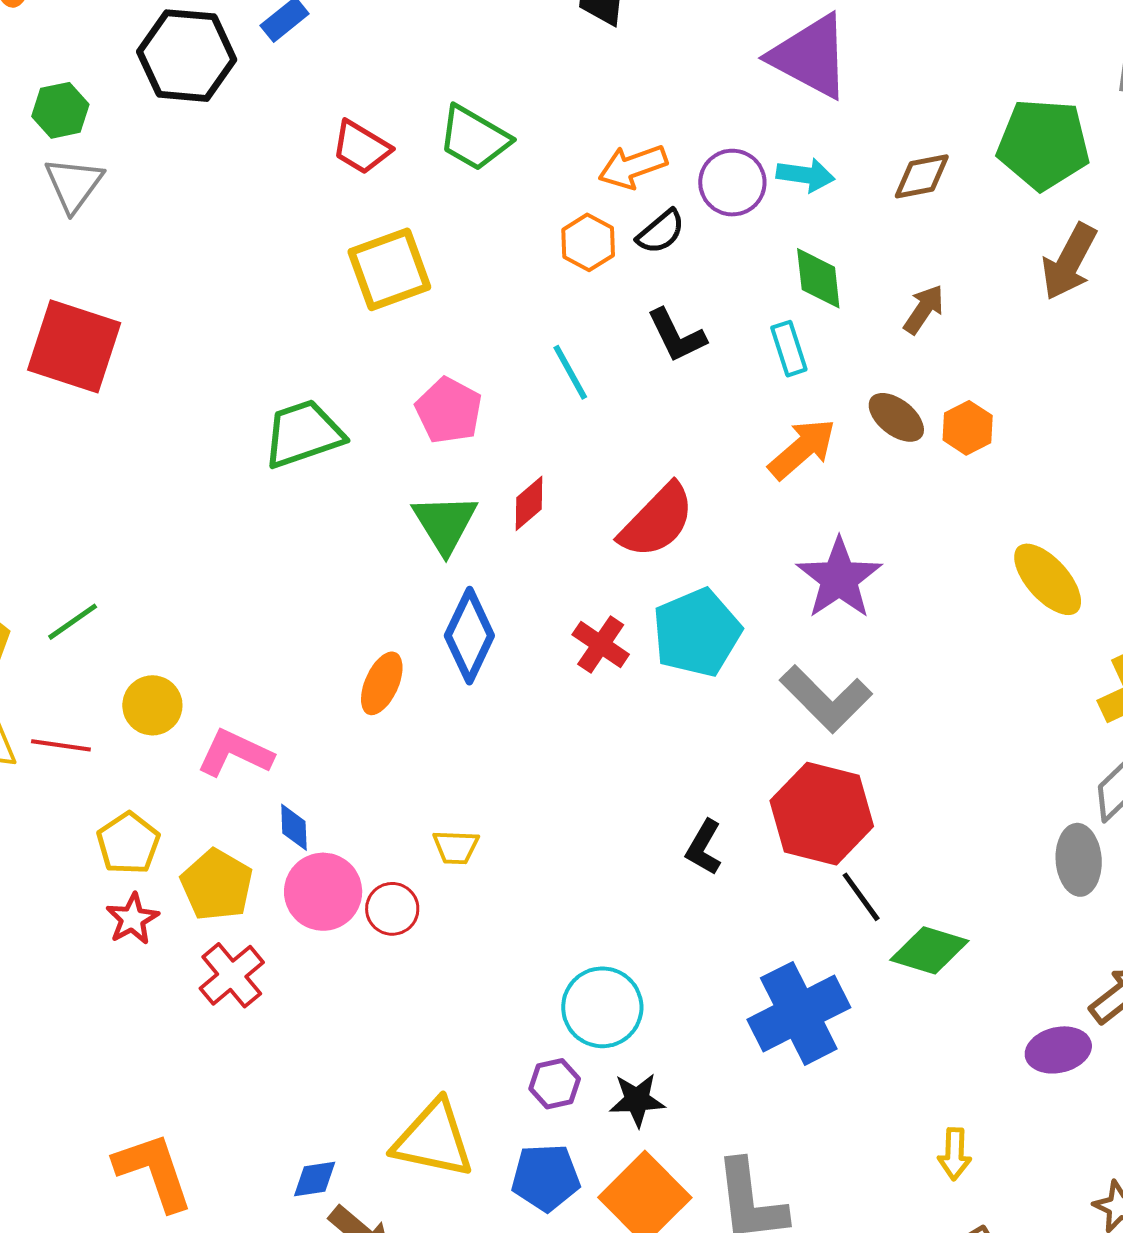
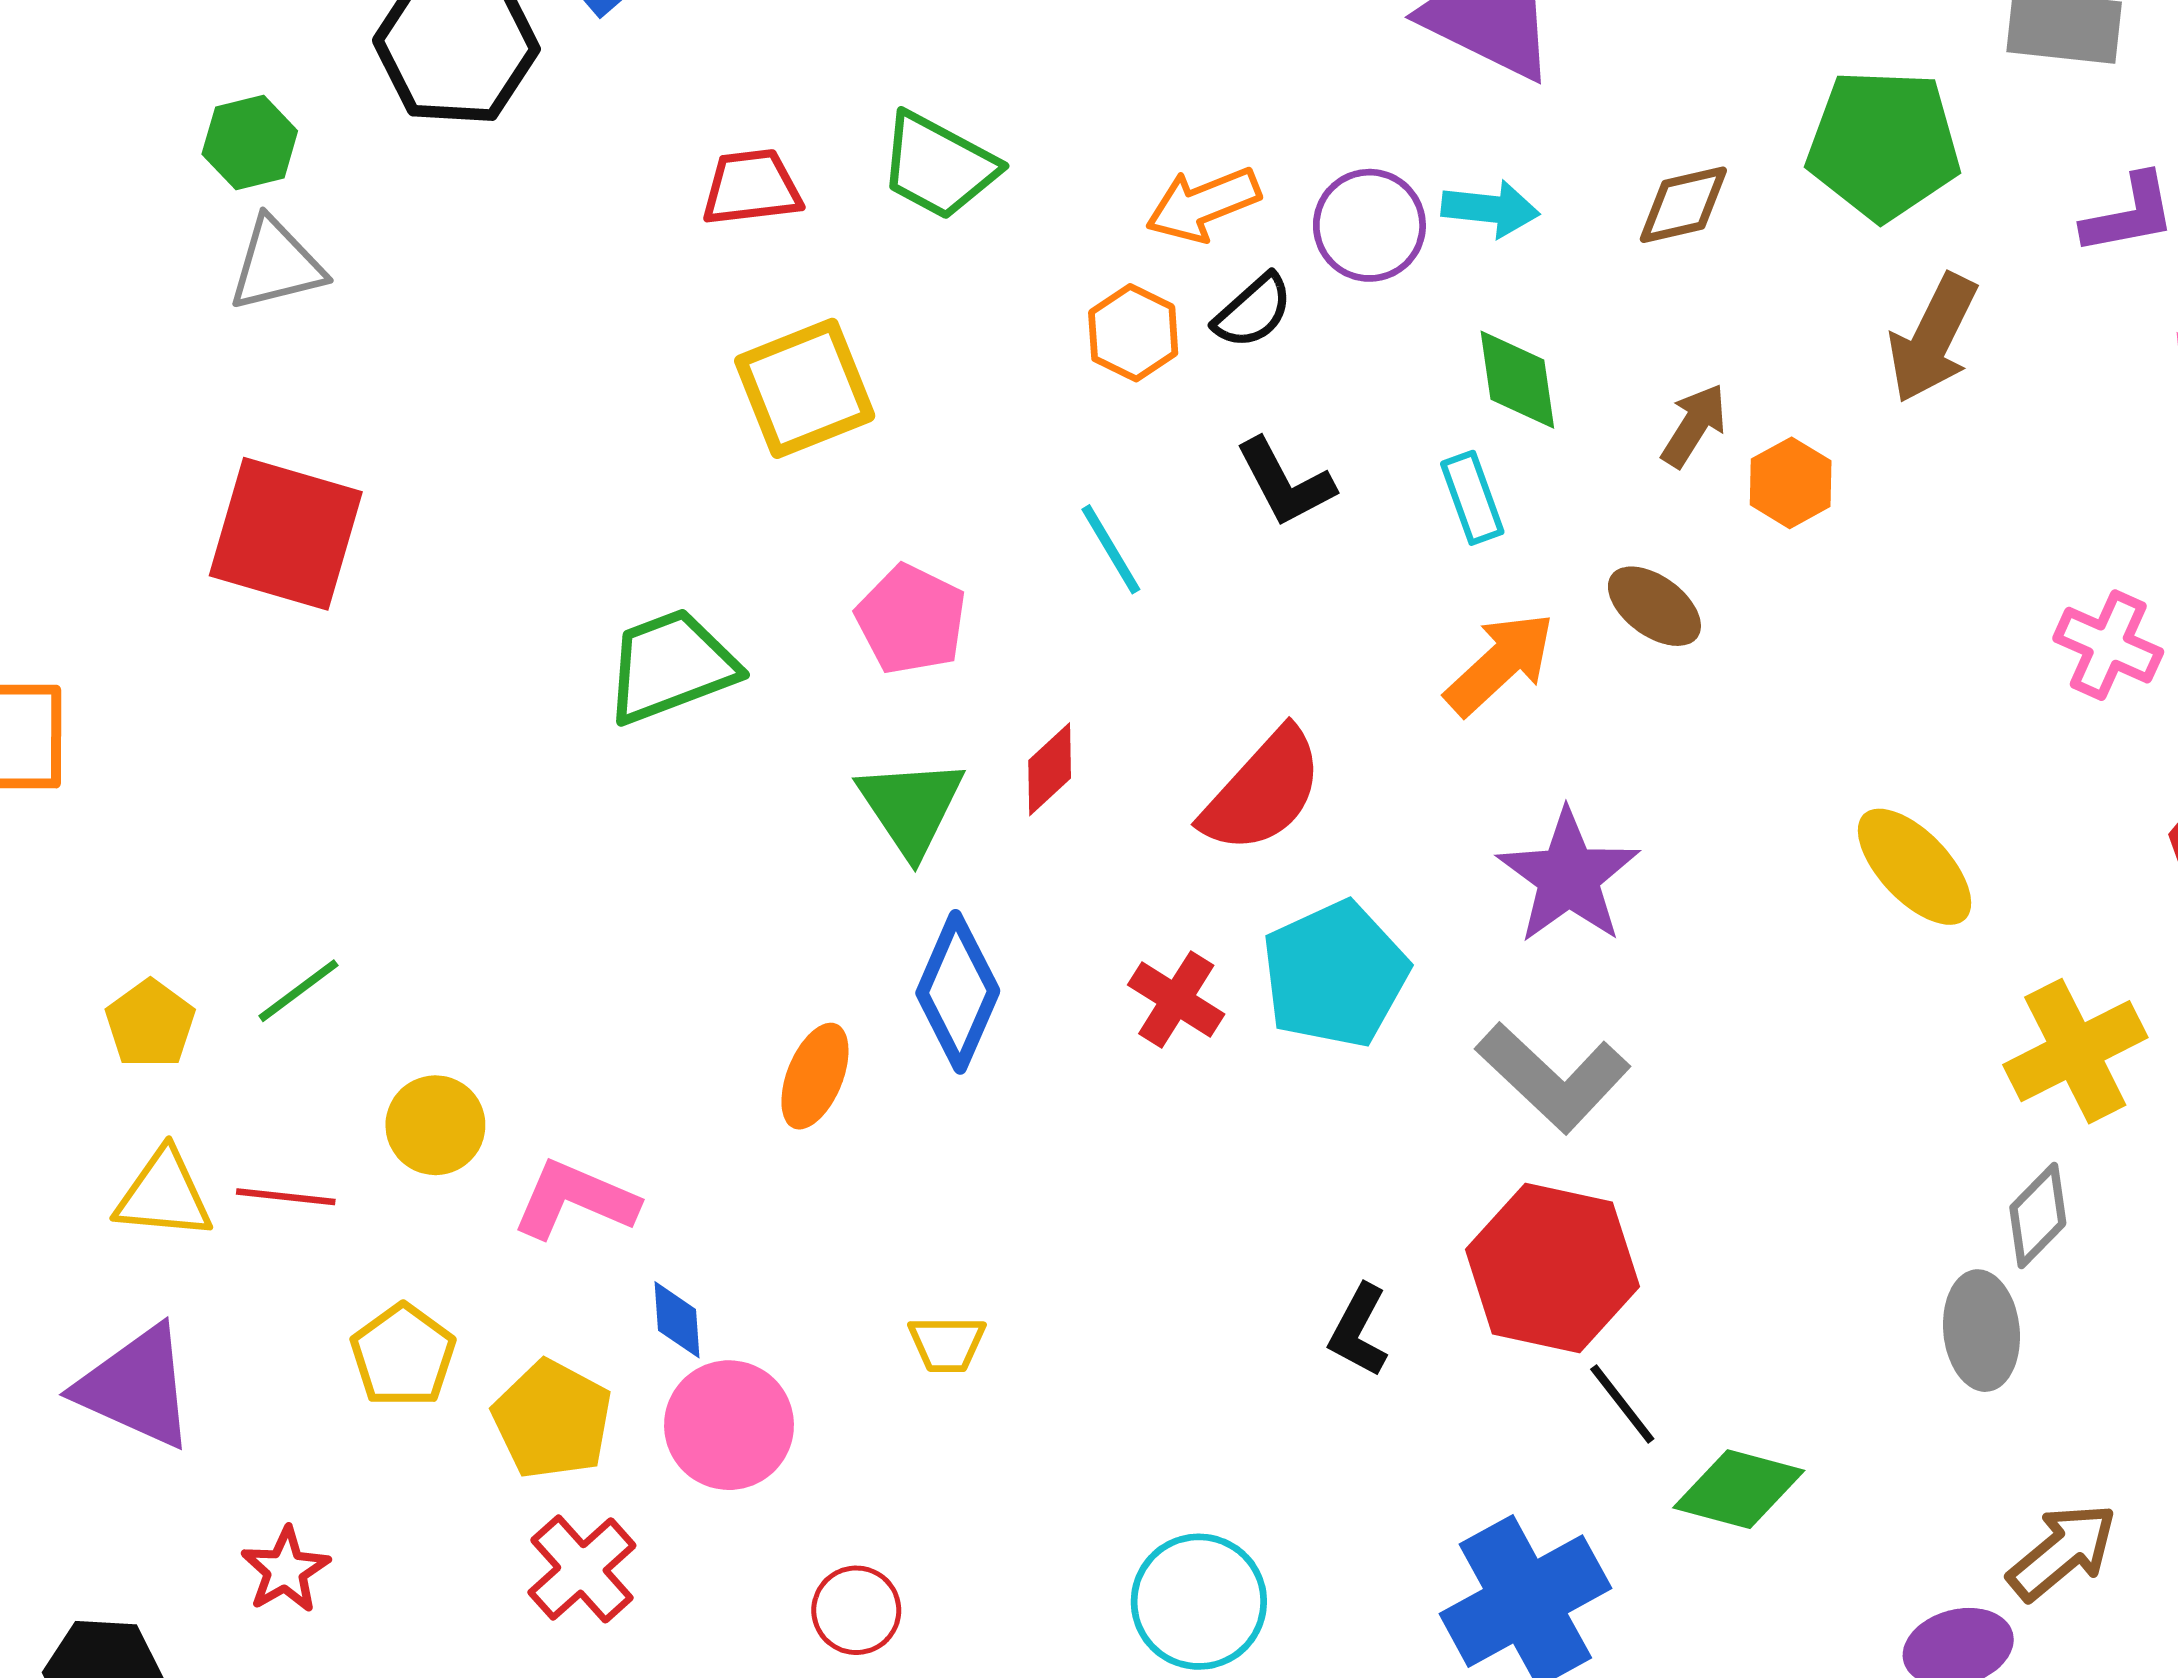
red trapezoid: (361, 147) -> (751, 187), turned 144
gray triangle: (74, 184) -> (276, 265), turned 42
orange hexagon: (968, 428) -> (1791, 483), moved
red circle: (392, 909) -> (856, 1610), moved
red star: (132, 919) -> (285, 1570), moved

